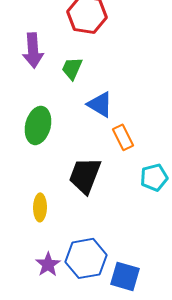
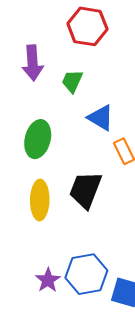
yellow ellipse: (40, 207) -> (40, 200), moved, size x1.4

